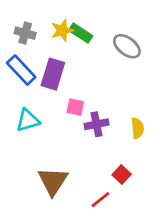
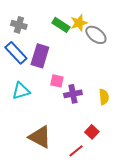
yellow star: (62, 30) -> (79, 23), moved
brown triangle: (53, 181) -> (40, 137), turned -35

